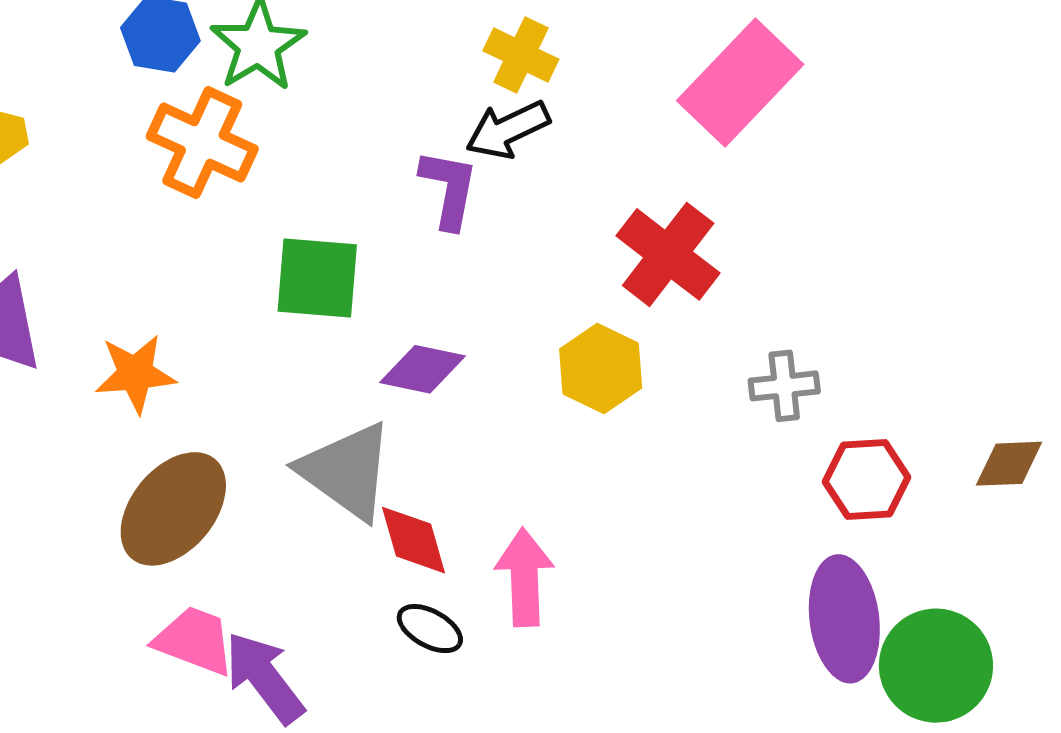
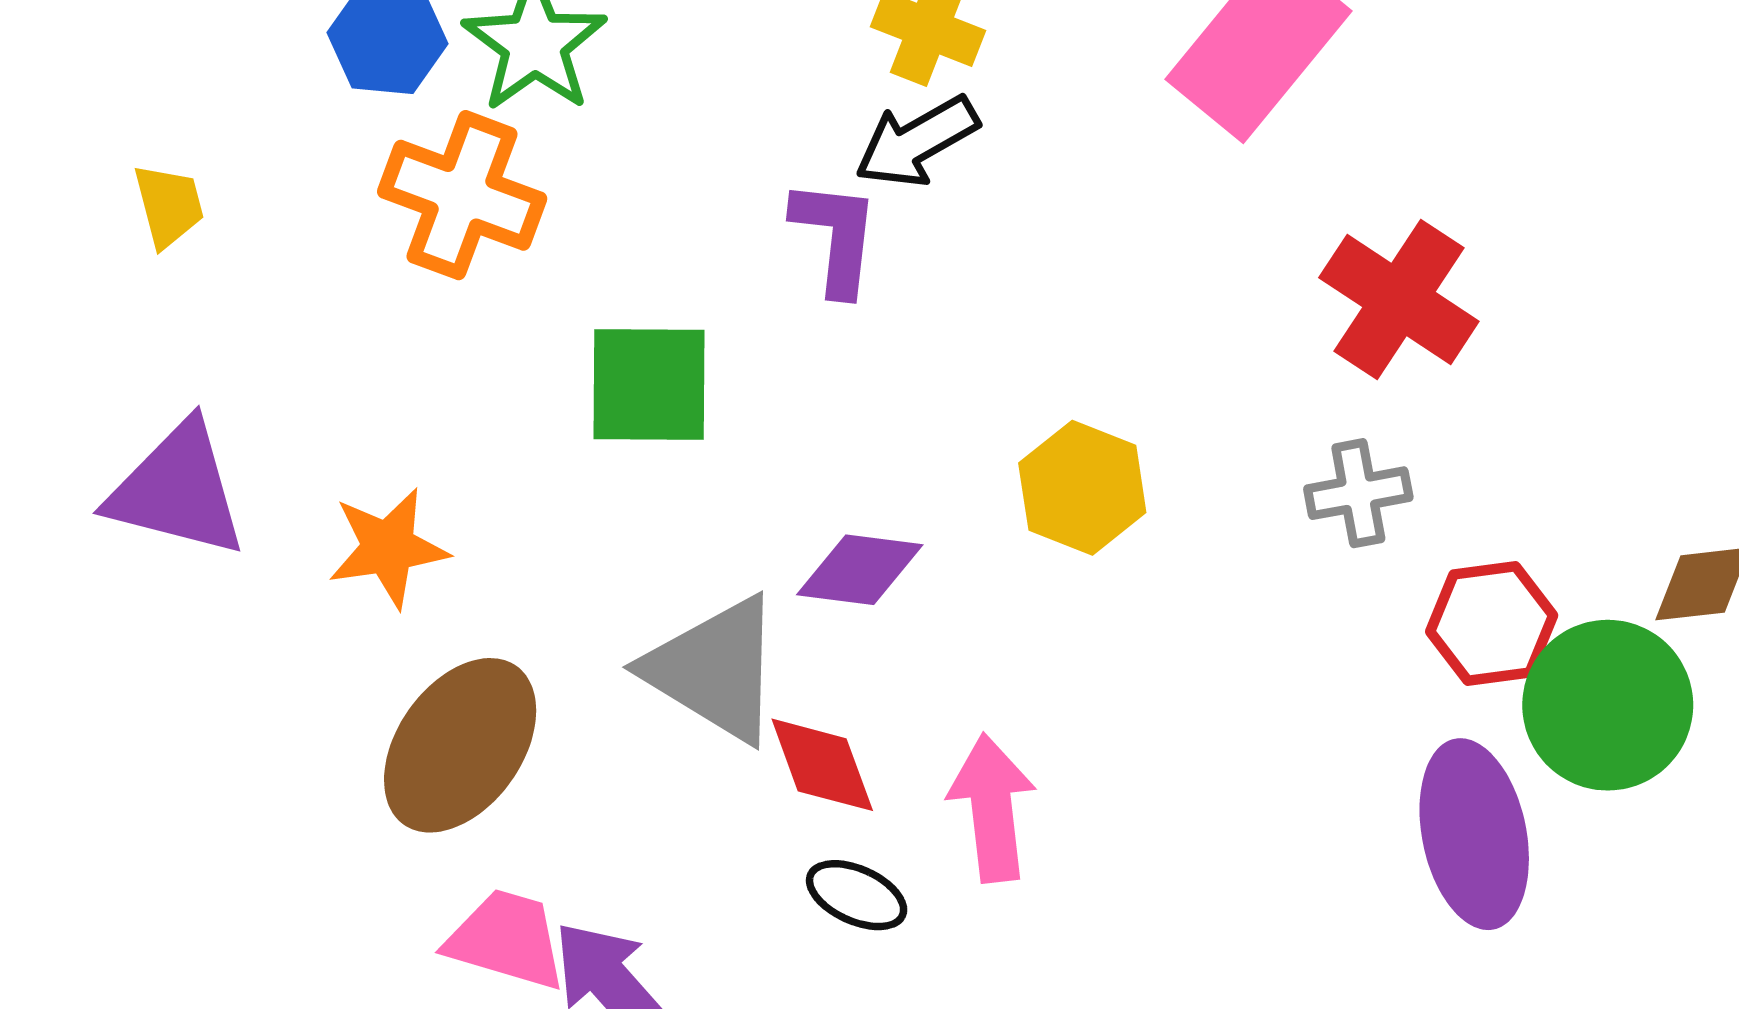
red cross: (668, 254) -> (1399, 300), moved
purple diamond: (423, 369) -> (860, 570), moved
green circle: (936, 666) -> (1608, 705), moved

